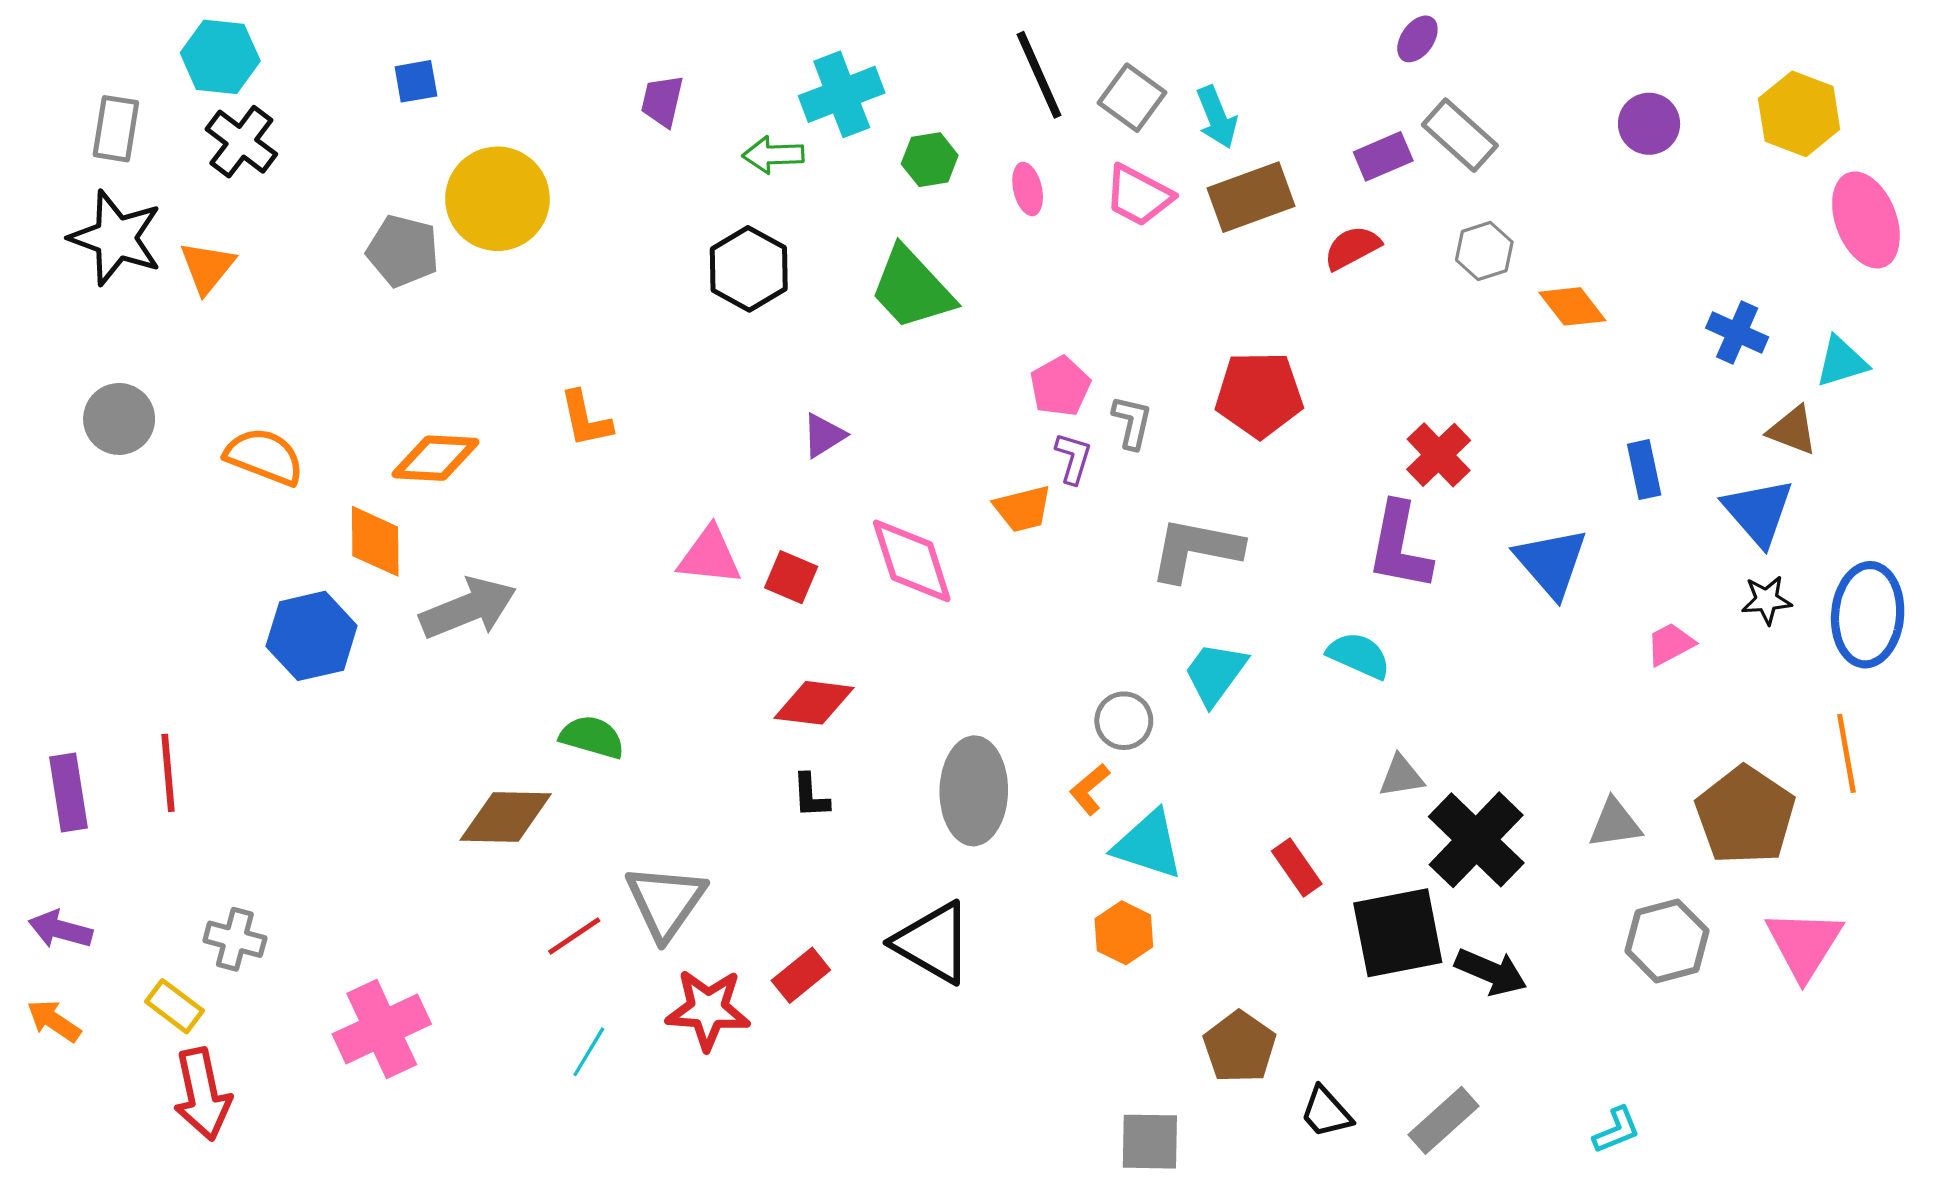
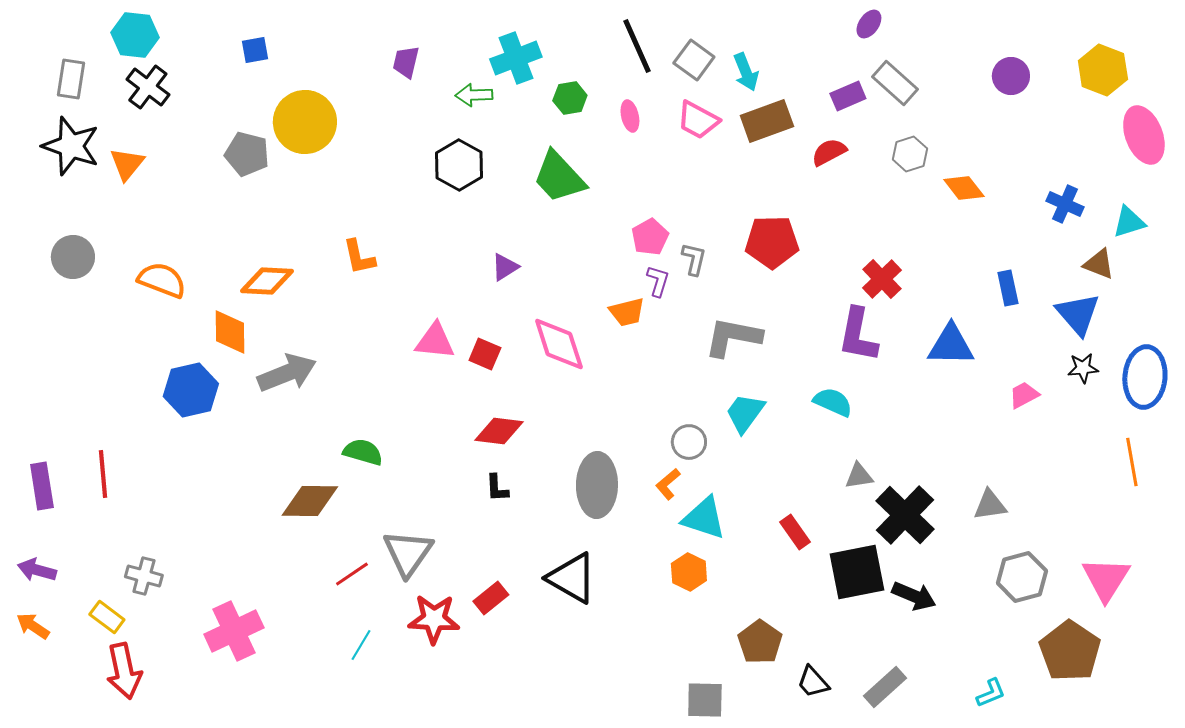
blue triangle: (1551, 563) -> (951, 345), turned -48
brown pentagon: (1745, 815) -> (1070, 651), moved

